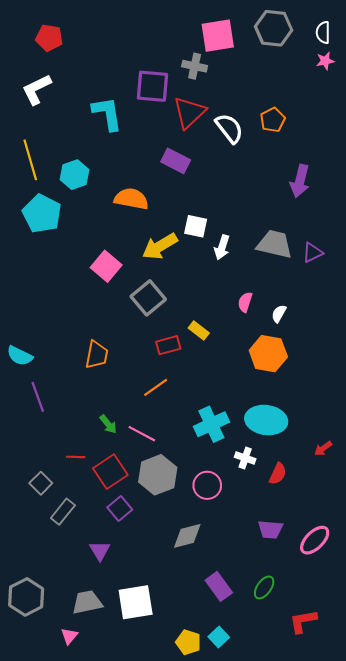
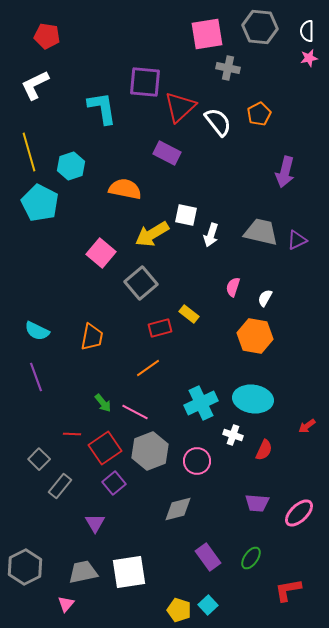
gray cross: (195, 66) -> (228, 68), moved
cyan semicircle: (20, 356) -> (37, 331), moved

